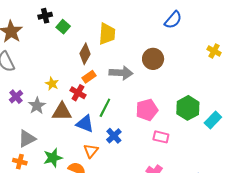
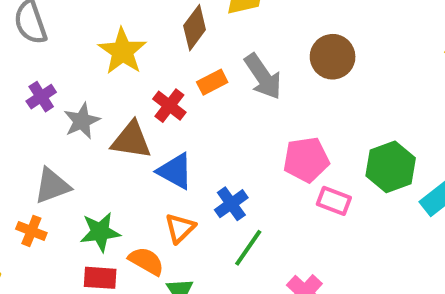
gray arrow: (121, 73) -> (263, 77), turned 45
orange rectangle: (89, 77) -> (212, 82), moved
yellow star: (52, 84) -> (122, 51), moved, size x1.6
green line: (105, 108) -> (248, 248), moved
pink rectangle: (161, 137) -> (334, 201), moved

